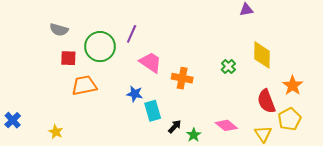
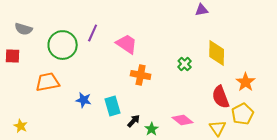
red square: (68, 58) -> (13, 56), moved
pink trapezoid: (151, 62) -> (127, 44), moved
blue star: (135, 94) -> (84, 100), moved

